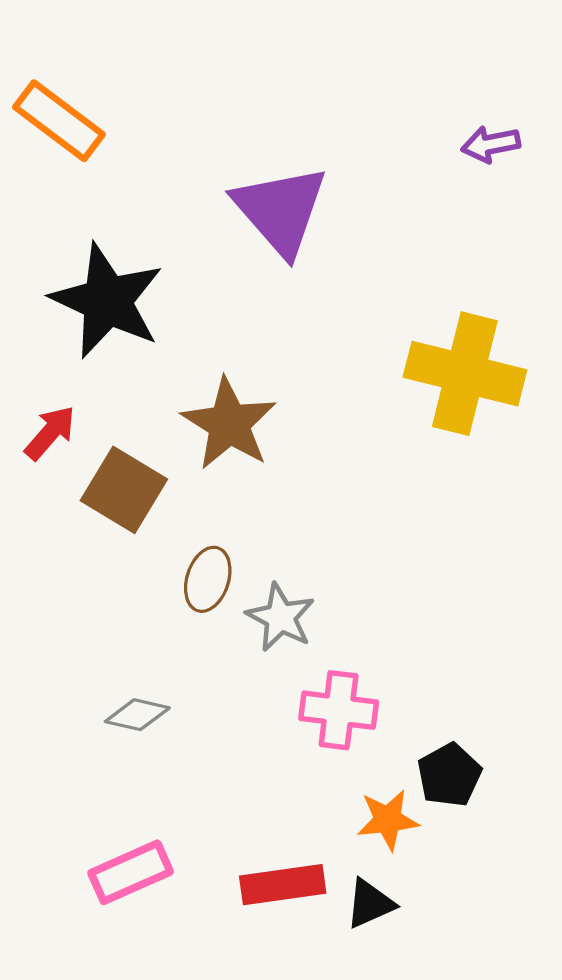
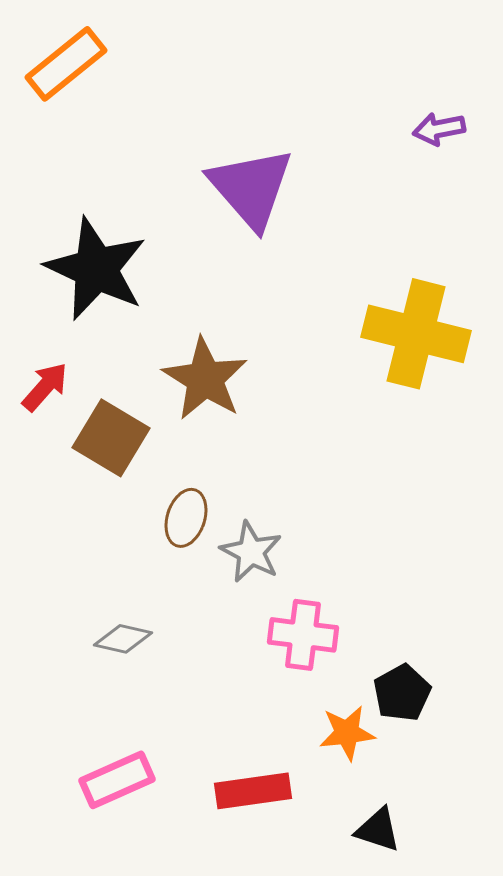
orange rectangle: (59, 121) -> (66, 64), moved, turned -76
black triangle: (370, 904) -> (378, 830), moved, turned 42

